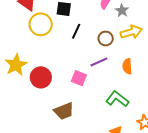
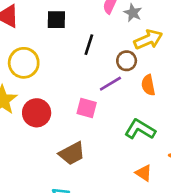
yellow circle: (41, 24) -> (24, 63), moved
black line: (76, 31) -> (89, 45), moved
brown circle: (106, 39) -> (127, 61), moved

